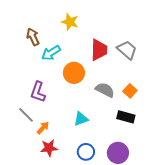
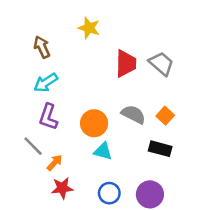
cyan arrow: (51, 53) -> (46, 83), moved
orange circle: (74, 73) -> (94, 123), moved
cyan triangle: (81, 119) -> (103, 151), turned 35

